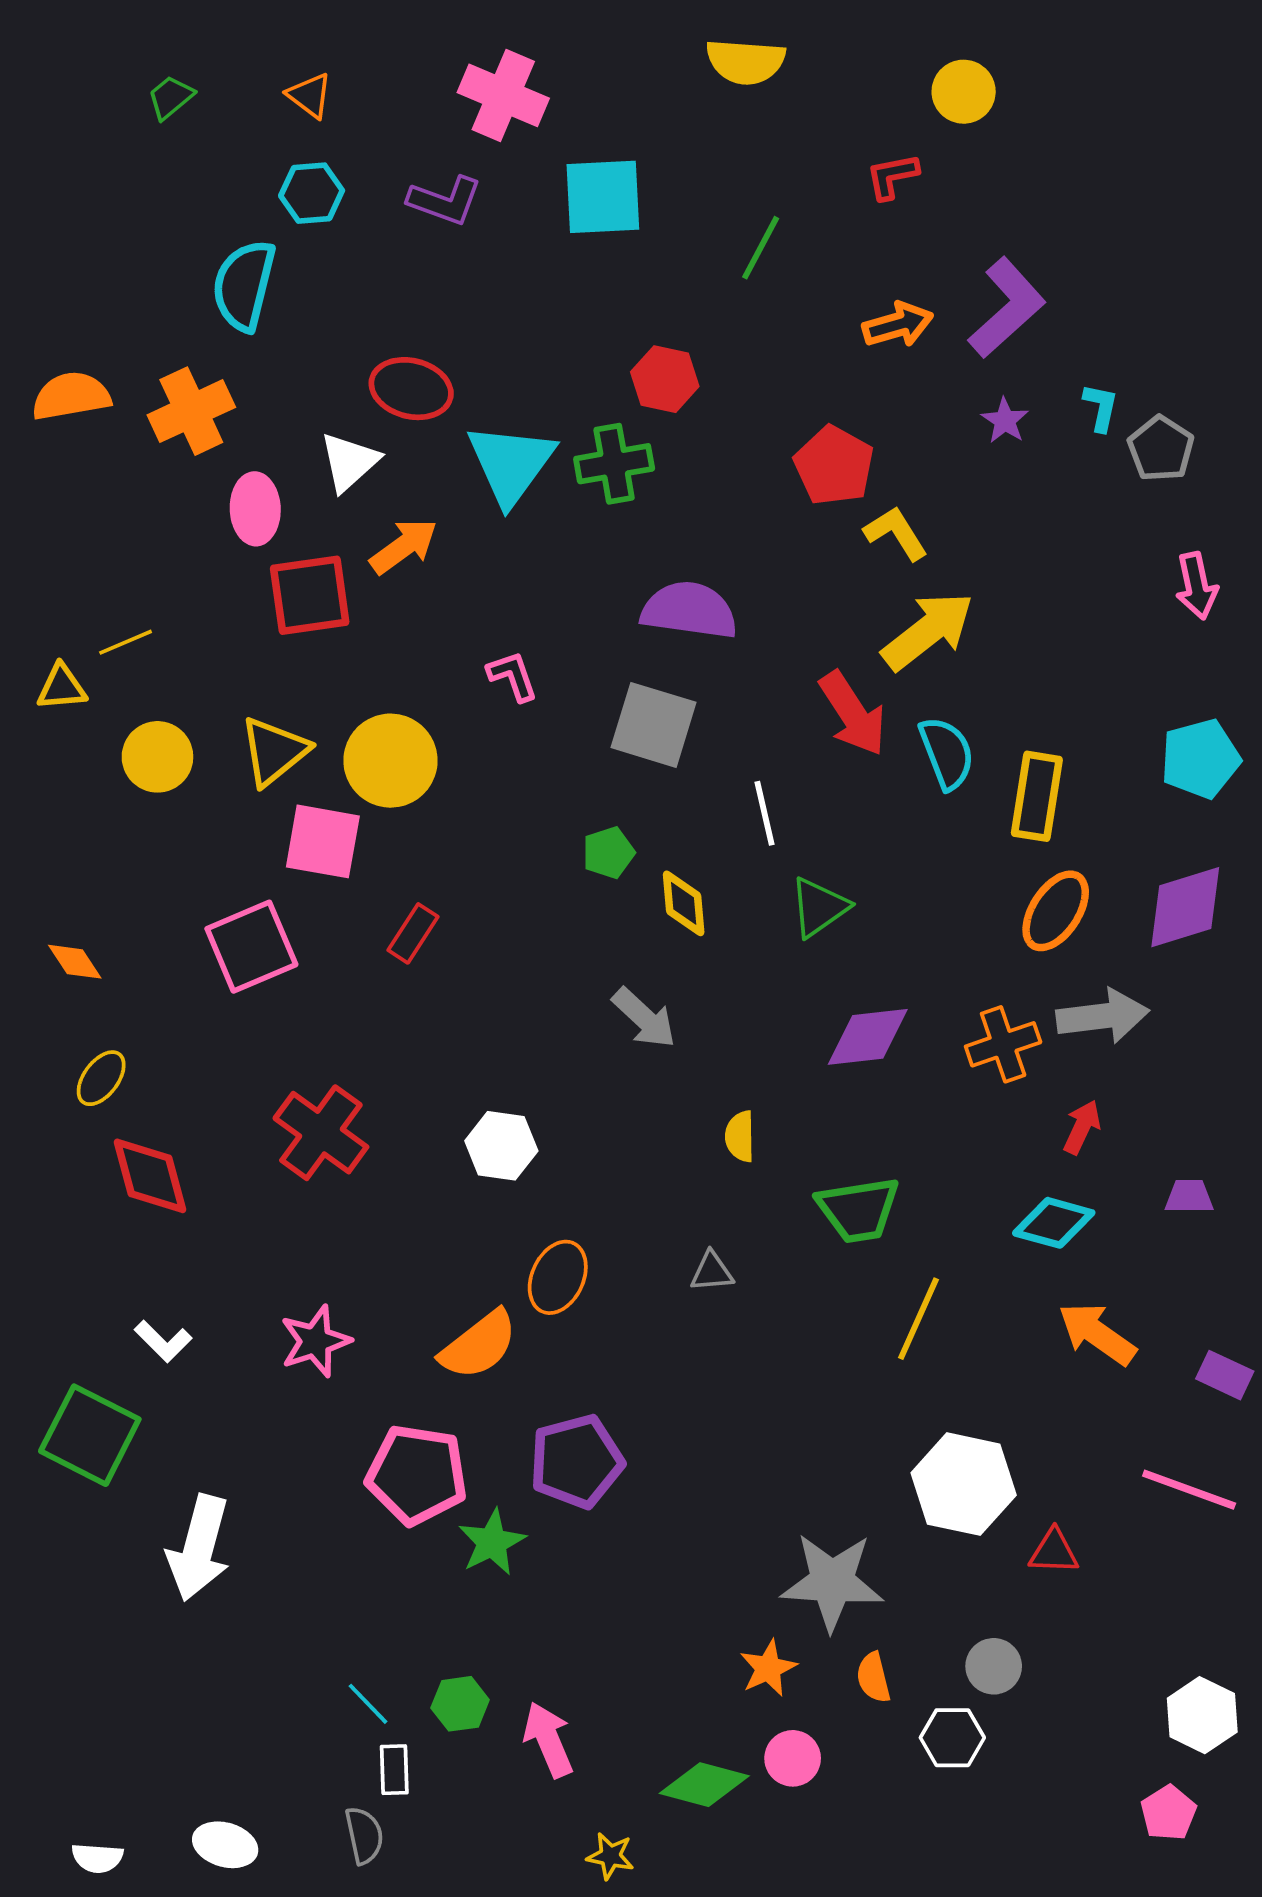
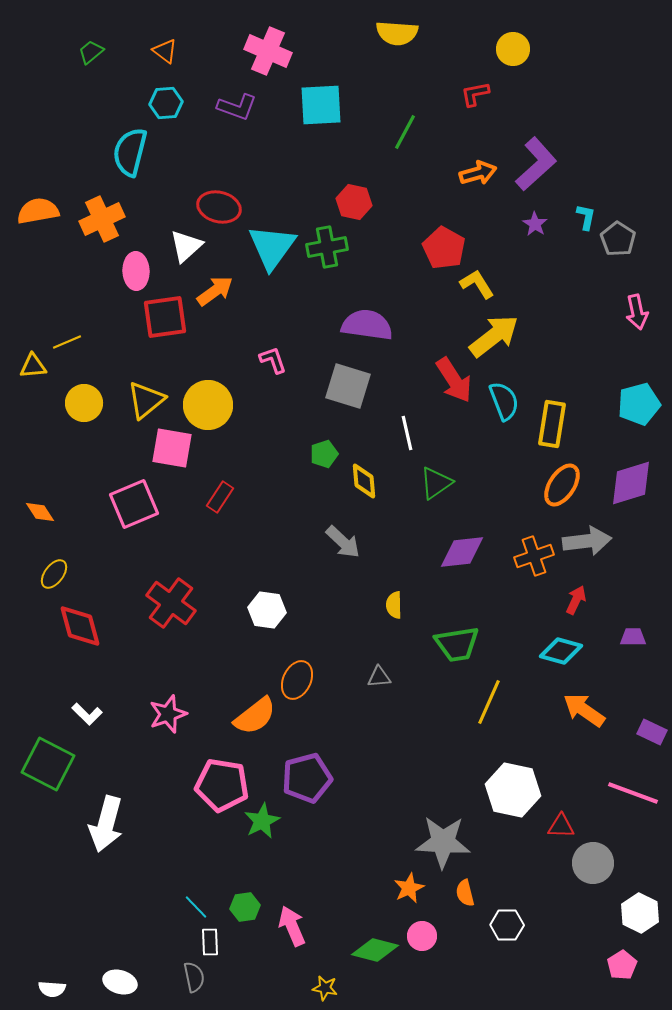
gray circle: (994, 1666) -> (593, 863), moved, size x1.4

